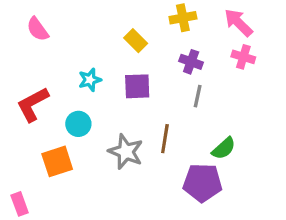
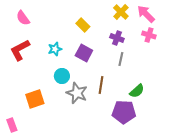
yellow cross: (183, 18) -> (121, 12), moved, turned -35
purple square: (137, 86) -> (84, 53), turned 30
red L-shape: (33, 104) -> (20, 50), moved
cyan circle: (78, 124) -> (62, 76), moved

